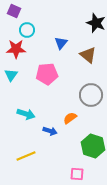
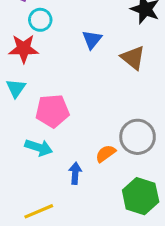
pink pentagon: (47, 74) -> (52, 111), moved
gray circle: (91, 95) -> (138, 137), moved
blue arrow: (50, 131) -> (75, 173), turned -104

